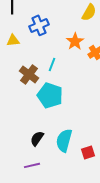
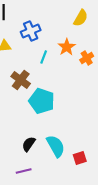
cyan line: (52, 64) -> (44, 57), moved
cyan semicircle: (64, 140) -> (56, 146), turned 135

